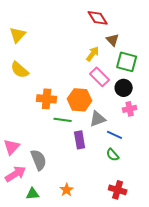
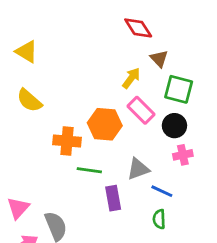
yellow triangle: (18, 35) -> (27, 52), turned -42
orange hexagon: (80, 100) -> (105, 124), moved
green semicircle: (113, 155) -> (159, 219), turned 40

